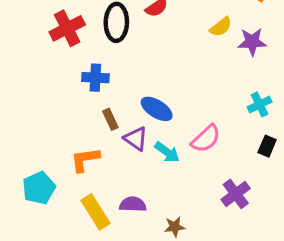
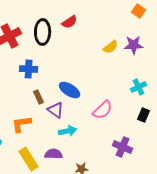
yellow semicircle: (221, 27) -> (111, 47), moved
cyan arrow: (167, 152) -> (68, 131), moved, turned -48
purple cross: (236, 194) -> (123, 147), turned -30

